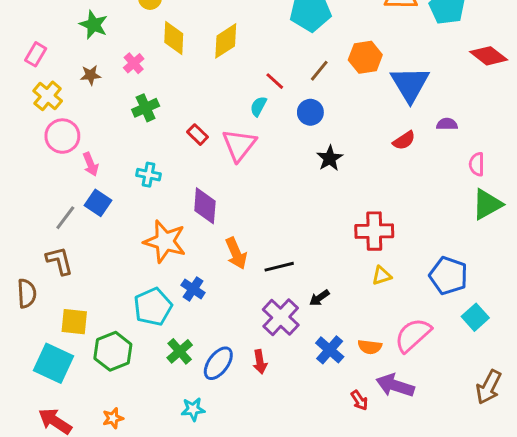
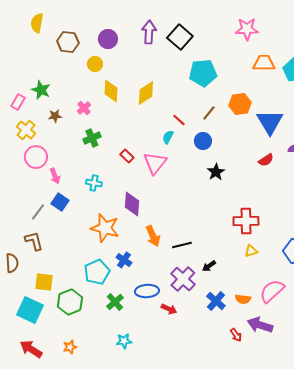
green star: (94, 25) -> (41, 90), moved
red arrow: (260, 362) -> (169, 309), turned -56
blue ellipse: (218, 363) -> (147, 291), moved, turned 50

